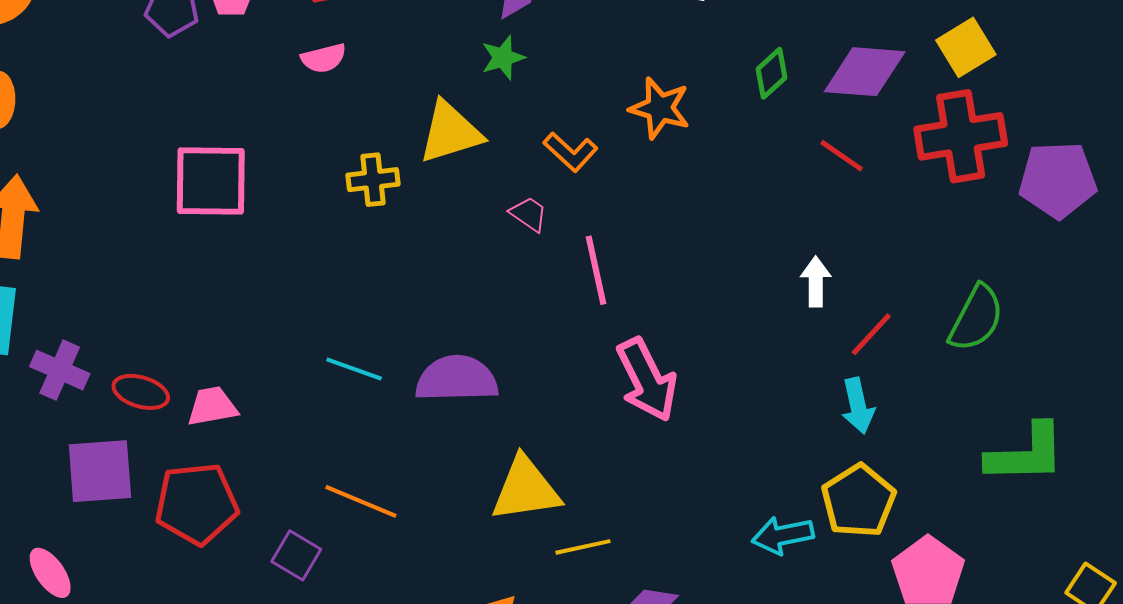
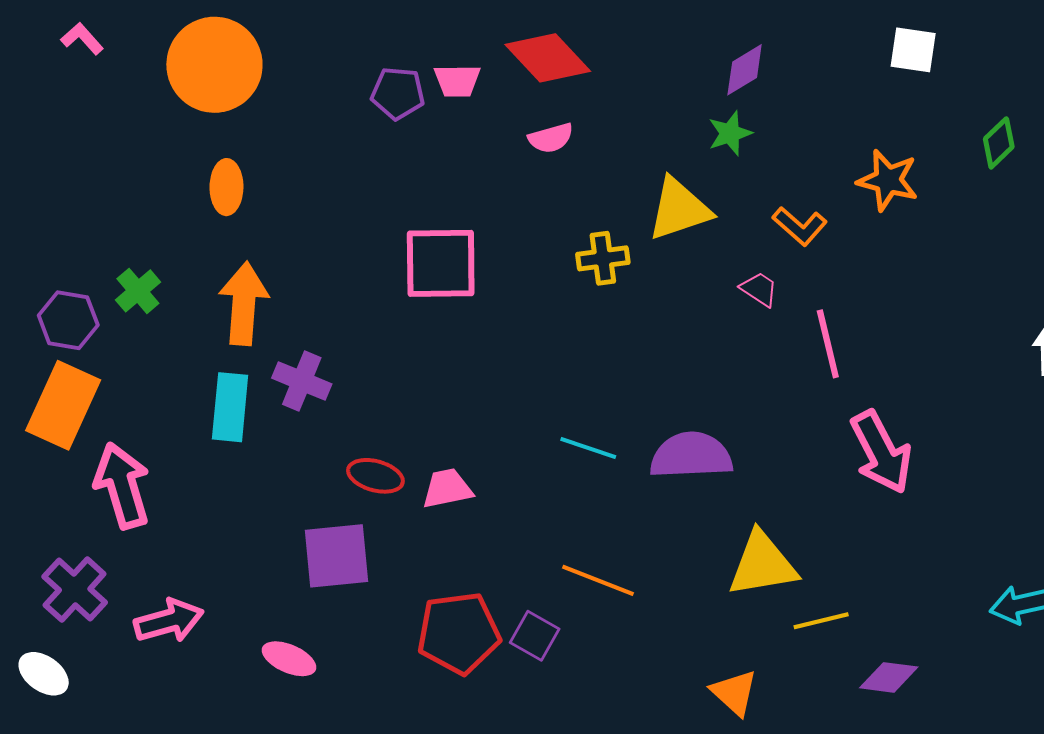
purple cross: (60, 370) -> (302, 381), moved
red pentagon: (197, 504) -> (459, 633), moved
pink ellipse: (50, 573) -> (289, 659), turned -30

